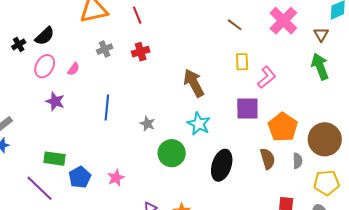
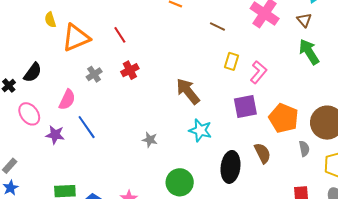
yellow rectangle: (242, 62) -> (231, 61), turned 30
pink ellipse: (45, 66) -> (29, 114), moved, turned -55
pink semicircle: (74, 69) -> (67, 100), size x1.5
blue line: (107, 108) -> (87, 127), moved, turned -30
green circle: (172, 153) -> (180, 182), moved
brown semicircle: (268, 159) -> (262, 153), moved

